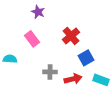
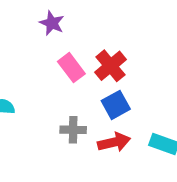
pink rectangle: (32, 39) -> (71, 68), moved
blue square: (86, 58) -> (116, 105), moved

